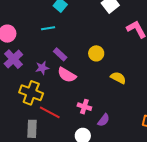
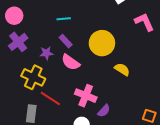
cyan line: (48, 28) -> (64, 19), moved
yellow circle: (96, 53) -> (102, 43), size x1.6
pink cross: (84, 107) -> (86, 96), size x1.5

